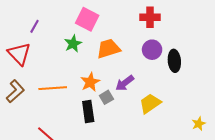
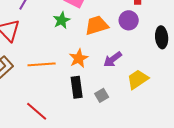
purple circle: (152, 50) -> (129, 20), moved
gray square: (106, 97) -> (102, 95), moved

